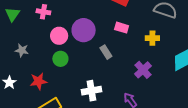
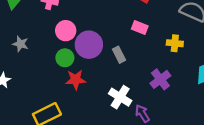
purple circle: (84, 30) -> (89, 45), moved
red star: (39, 81) -> (76, 80), moved
white cross: (91, 91) -> (120, 97), moved, turned 36

